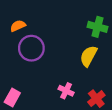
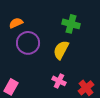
green cross: (97, 27) -> (71, 24), moved
yellow semicircle: (88, 56) -> (61, 50), moved

